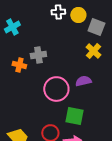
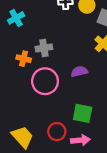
purple semicircle: (83, 81) -> (79, 72), moved
pink circle: (56, 89) -> (45, 81), moved

